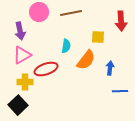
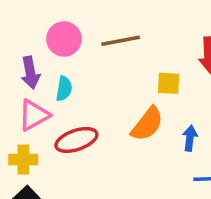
cyan semicircle: (66, 46) -> (64, 89), moved
yellow cross: (25, 82) -> (23, 159), moved

